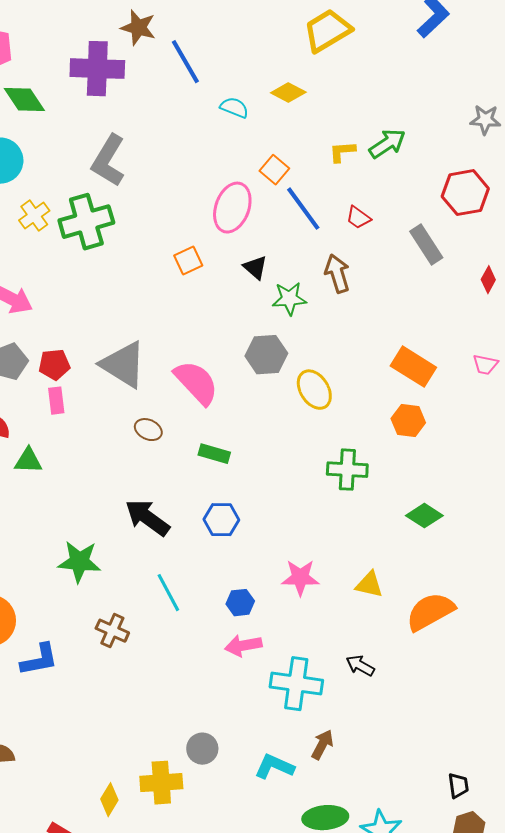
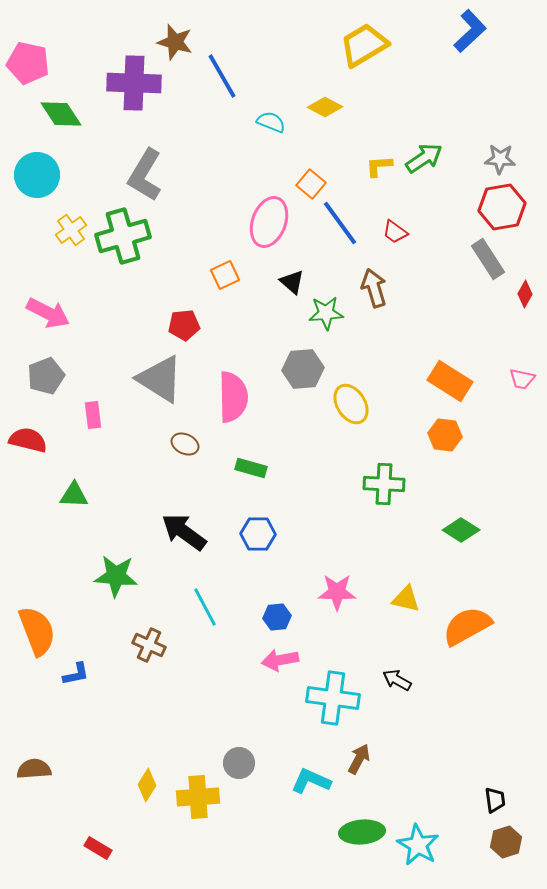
gray star: (485, 120) -> (500, 159), moved
gray rectangle: (426, 245) -> (488, 259), moved
red pentagon: (54, 365) -> (184, 325), moved
pink semicircle: (196, 383) -> (233, 397), turned 42
green triangle: (28, 461) -> (74, 495), moved
blue L-shape: (39, 660) -> (76, 674), size x0.7
yellow diamond: (109, 800) -> (147, 785), moved

